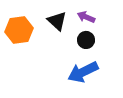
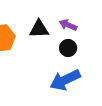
black triangle: (57, 21) -> (39, 29), turned -45

